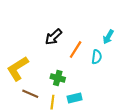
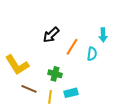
cyan arrow: (108, 37) -> (103, 35), turned -32
yellow L-shape: (18, 68) -> (17, 65), turned -90

